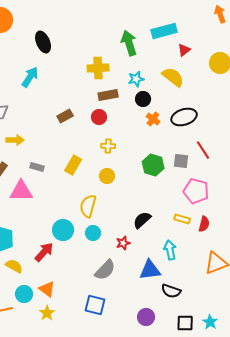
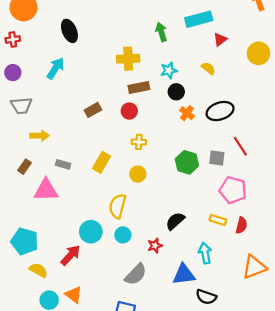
green arrow: (129, 43) -> (161, 32), size x0.7
yellow semicircle: (173, 77) -> (208, 68), size x0.6

